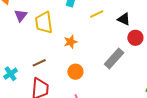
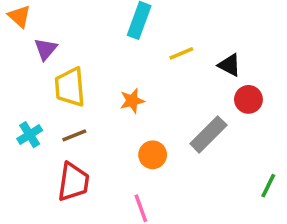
yellow trapezoid: (44, 23) -> (70, 87), moved
orange circle: (75, 72) -> (153, 155), moved
cyan cross: (11, 74) -> (30, 135), moved

